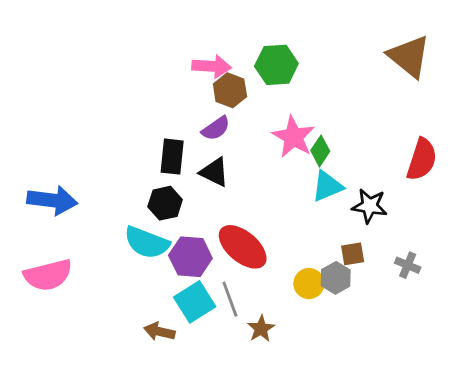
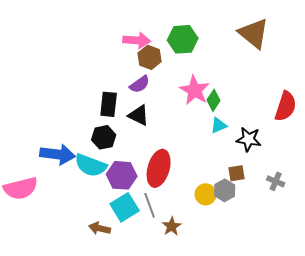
brown triangle: (409, 56) -> (254, 33), moved
cyan triangle: (327, 186) -> (219, 125), size x0.7
blue arrow: (52, 200) -> (58, 154), moved
red ellipse: (243, 247) -> (159, 168), turned 66

